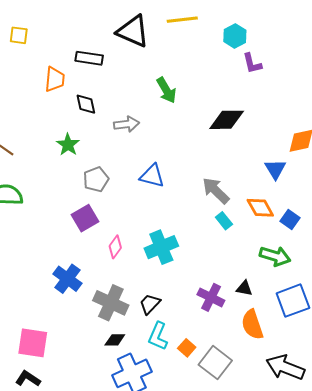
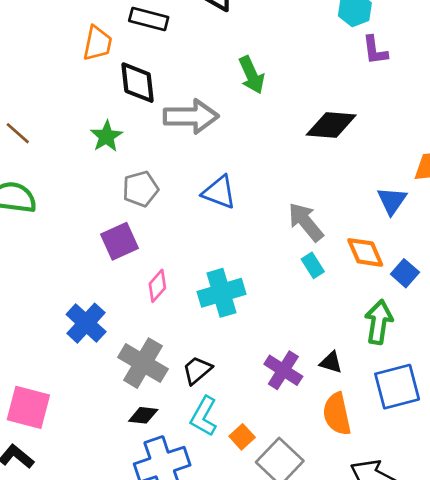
black diamond: (86, 104) -> (138, 83), size x1.4
gray arrow: (126, 124) -> (191, 116), size x1.5
green arrow: (275, 256) -> (379, 322), turned -104

